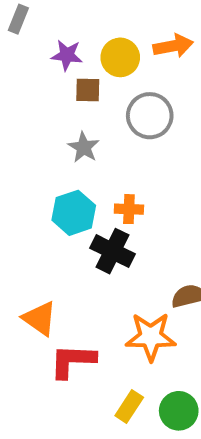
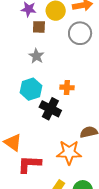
gray circle: (150, 116) -> (80, 33), moved
orange cross: (129, 209) -> (67, 87), moved

